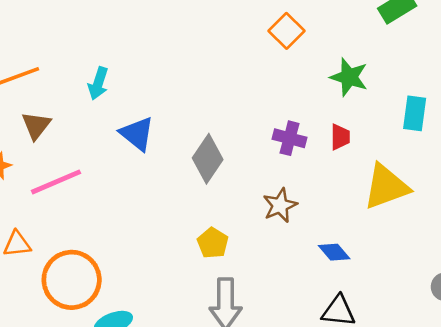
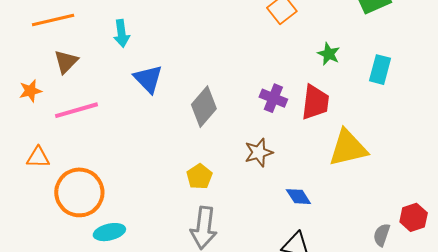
green star: (349, 77) -> (329, 54), size x0.7
cyan arrow: (98, 83) -> (121, 33), turned -32
cyan rectangle: (415, 113) -> (380, 70), moved
red trapezoid: (340, 137) -> (315, 102), size x1.6

